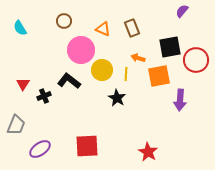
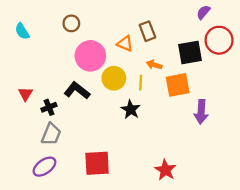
orange triangle: (103, 29) -> (125, 44), moved
red circle: (196, 60) -> (219, 40), moved
gray trapezoid: (16, 125) -> (51, 134), moved

